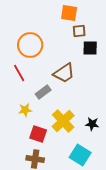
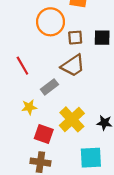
brown square: (79, 31) -> (75, 38), moved
orange circle: (30, 45) -> (51, 22), moved
cyan square: (80, 155) -> (91, 158), turned -35

